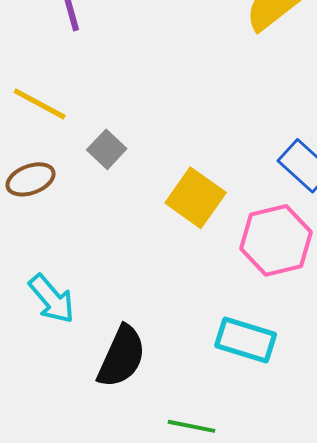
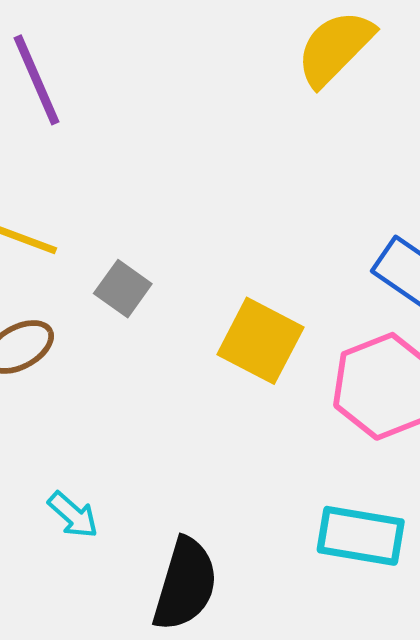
cyan arrow: (52, 299) -> (73, 515), size x0.7

